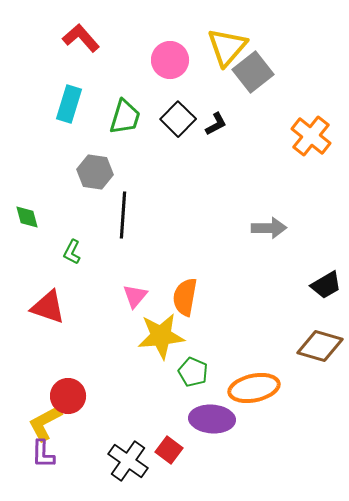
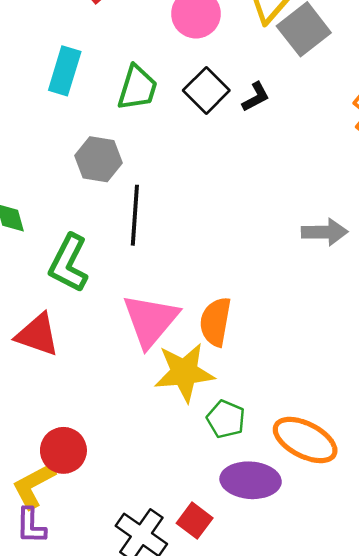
green L-shape: (72, 252) -> (69, 263), size x1.8
pink triangle: (135, 296) -> (150, 320), size x1.8
orange ellipse: (254, 388) -> (305, 440), turned 39

